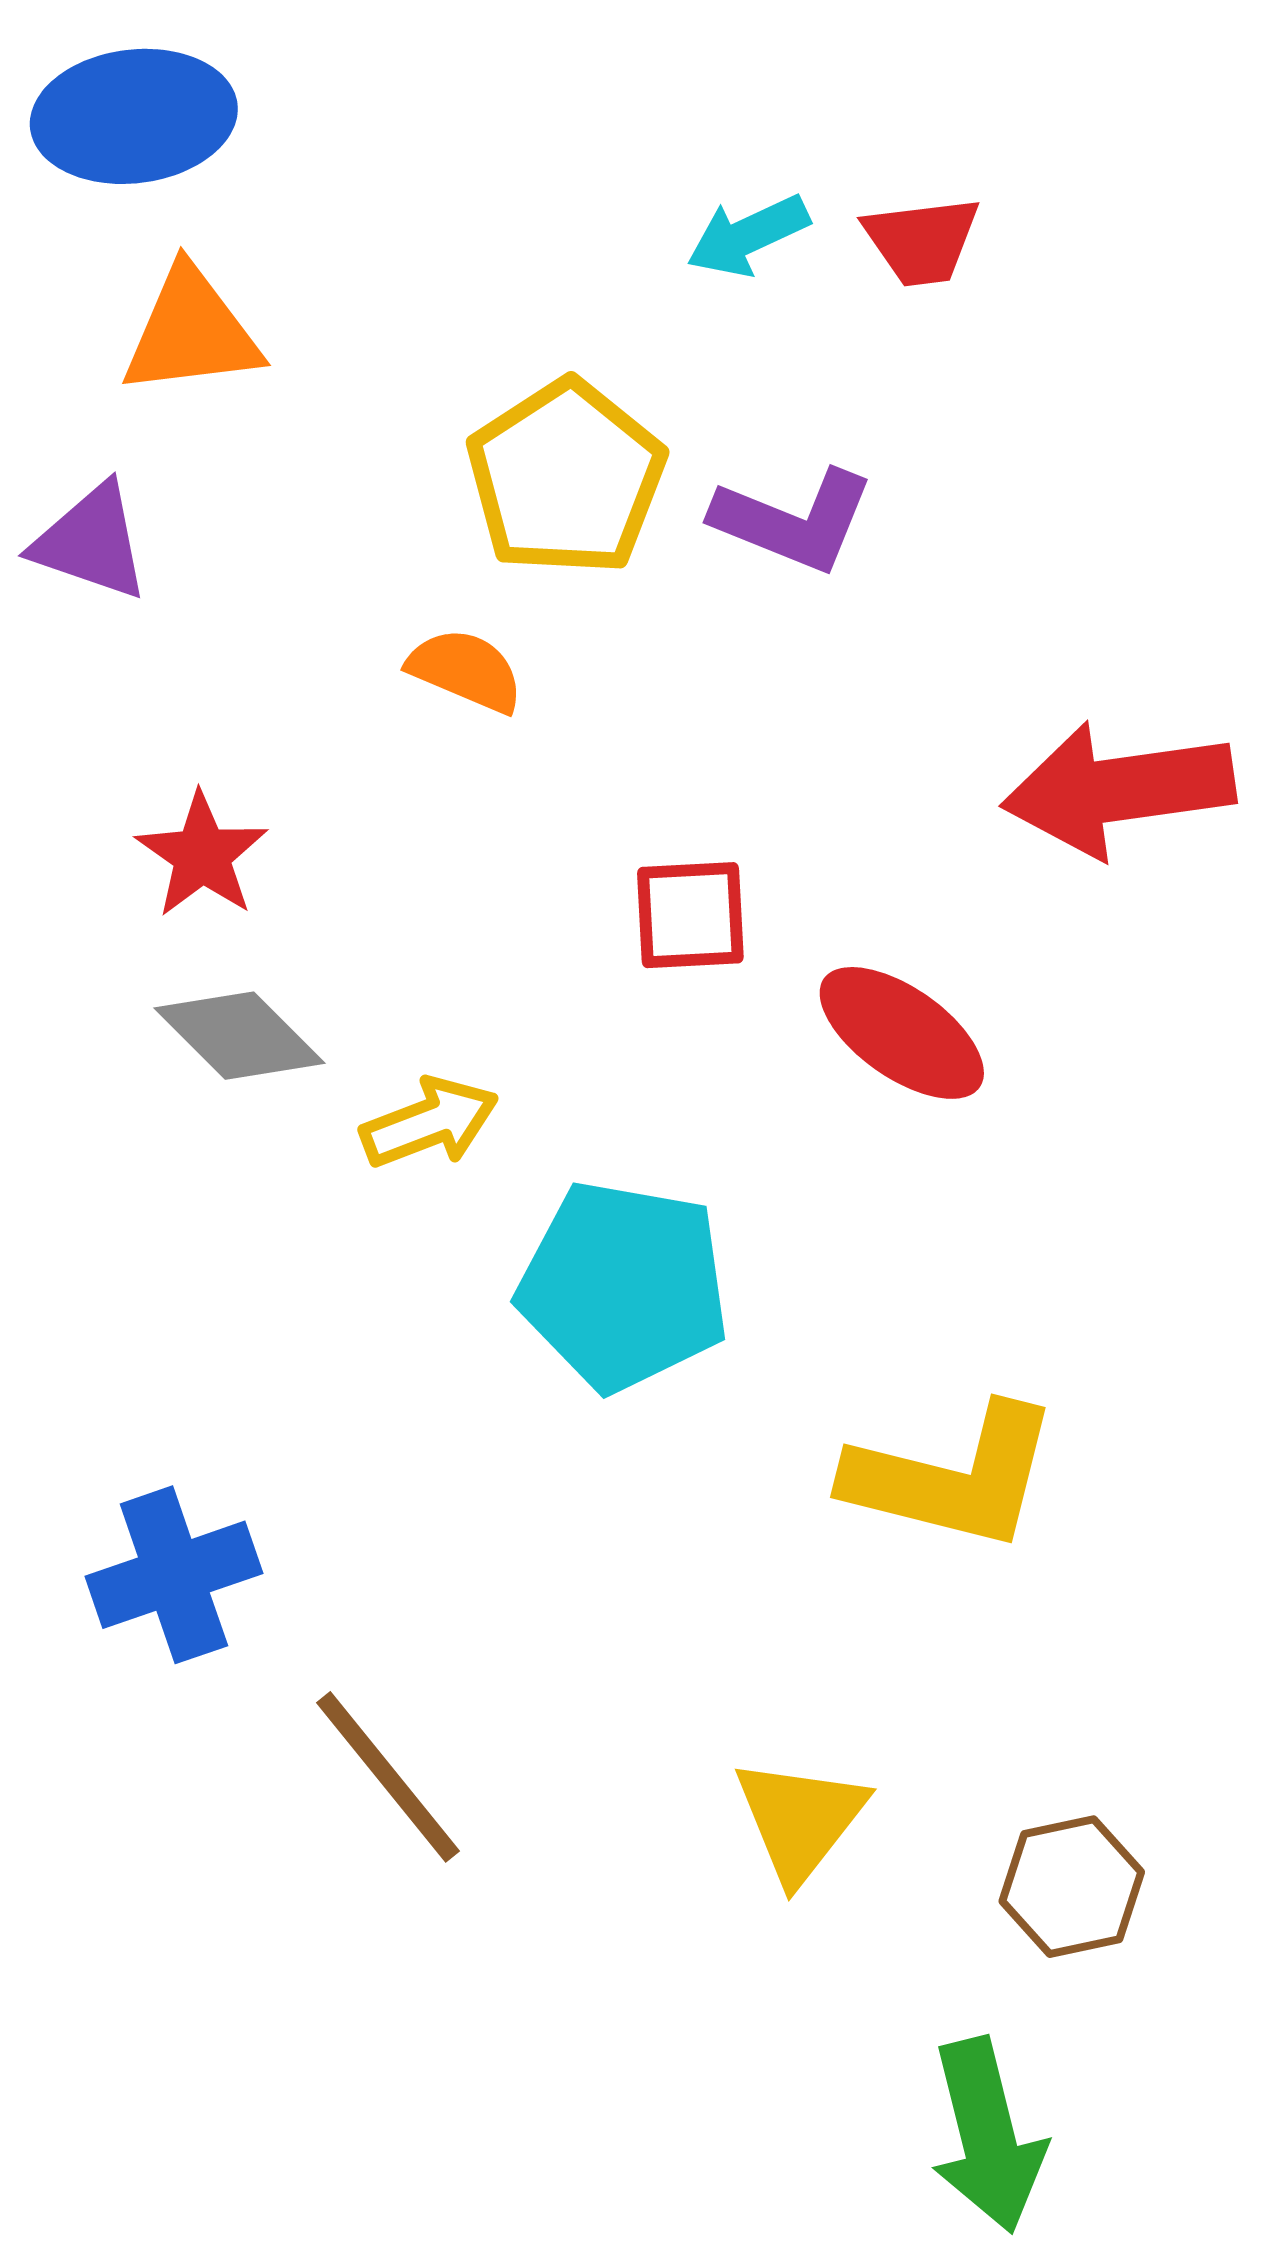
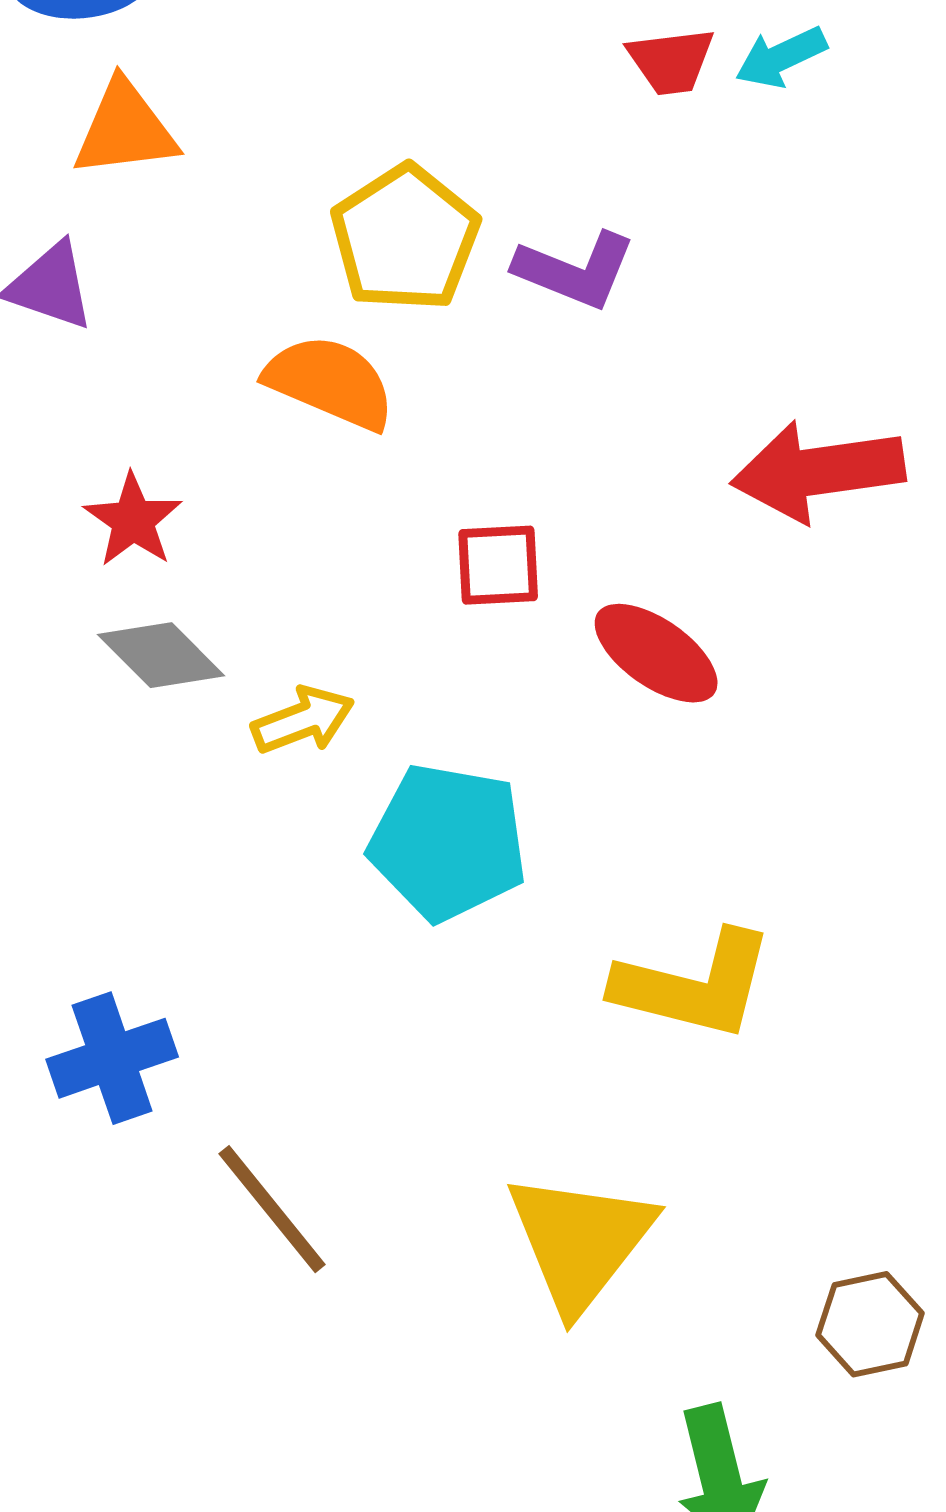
cyan arrow: (748, 235) -> (781, 57), moved
orange semicircle: (466, 670) -> (330, 382), size x1.5
yellow triangle: (800, 1820) -> (580, 1241), size x1.5
brown hexagon: (1072, 1887) -> (870, 1324), moved

